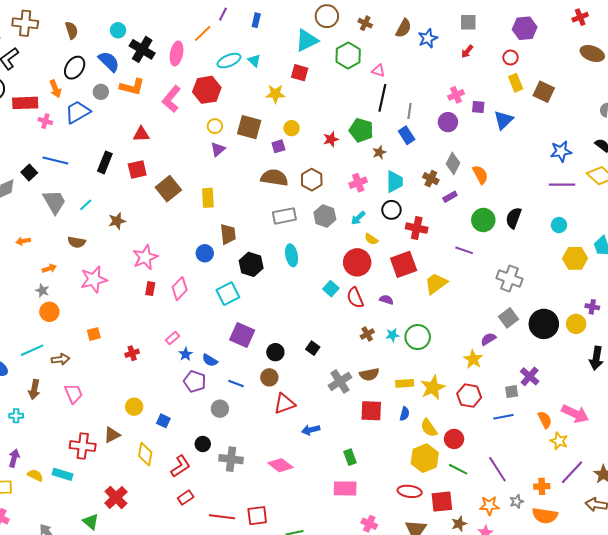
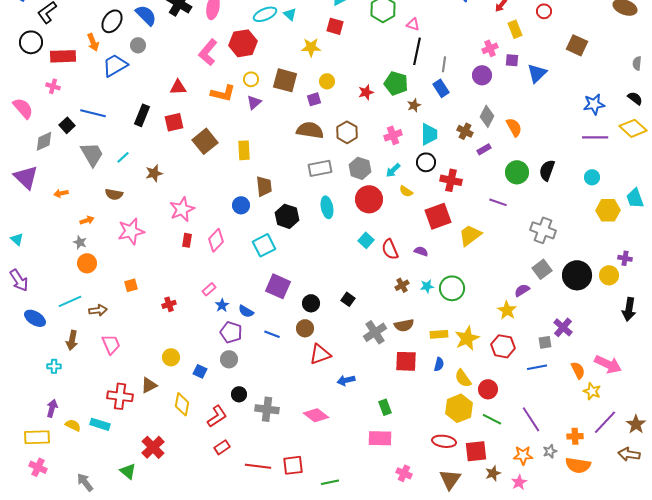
yellow rectangle: (516, 83) -> (515, 29), moved
orange L-shape: (132, 87) -> (223, 93), moved
pink cross: (45, 121) -> (53, 86), moved
red circle: (357, 262) -> (369, 199), moved
gray circle: (220, 409) -> (229, 359), moved

